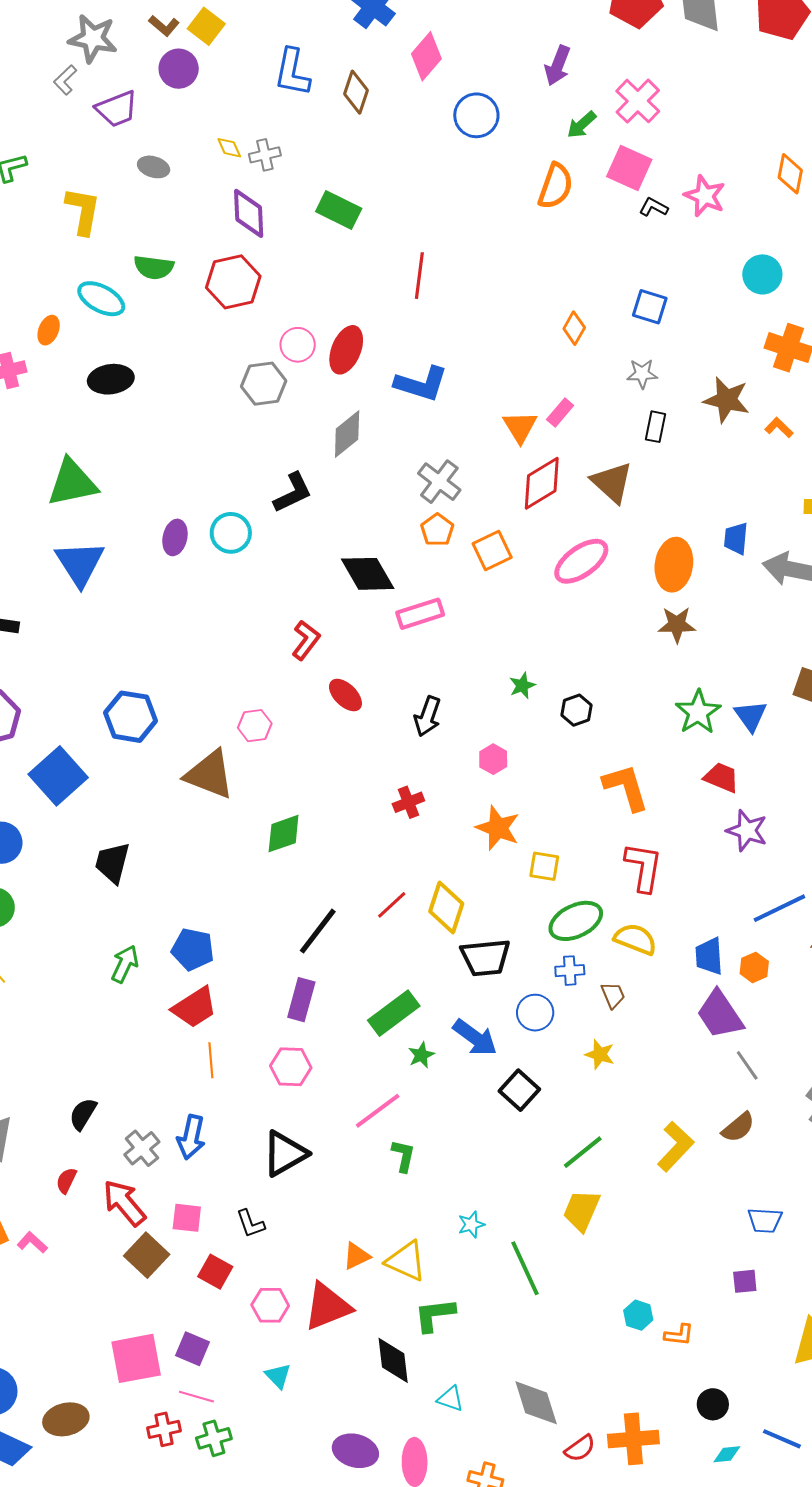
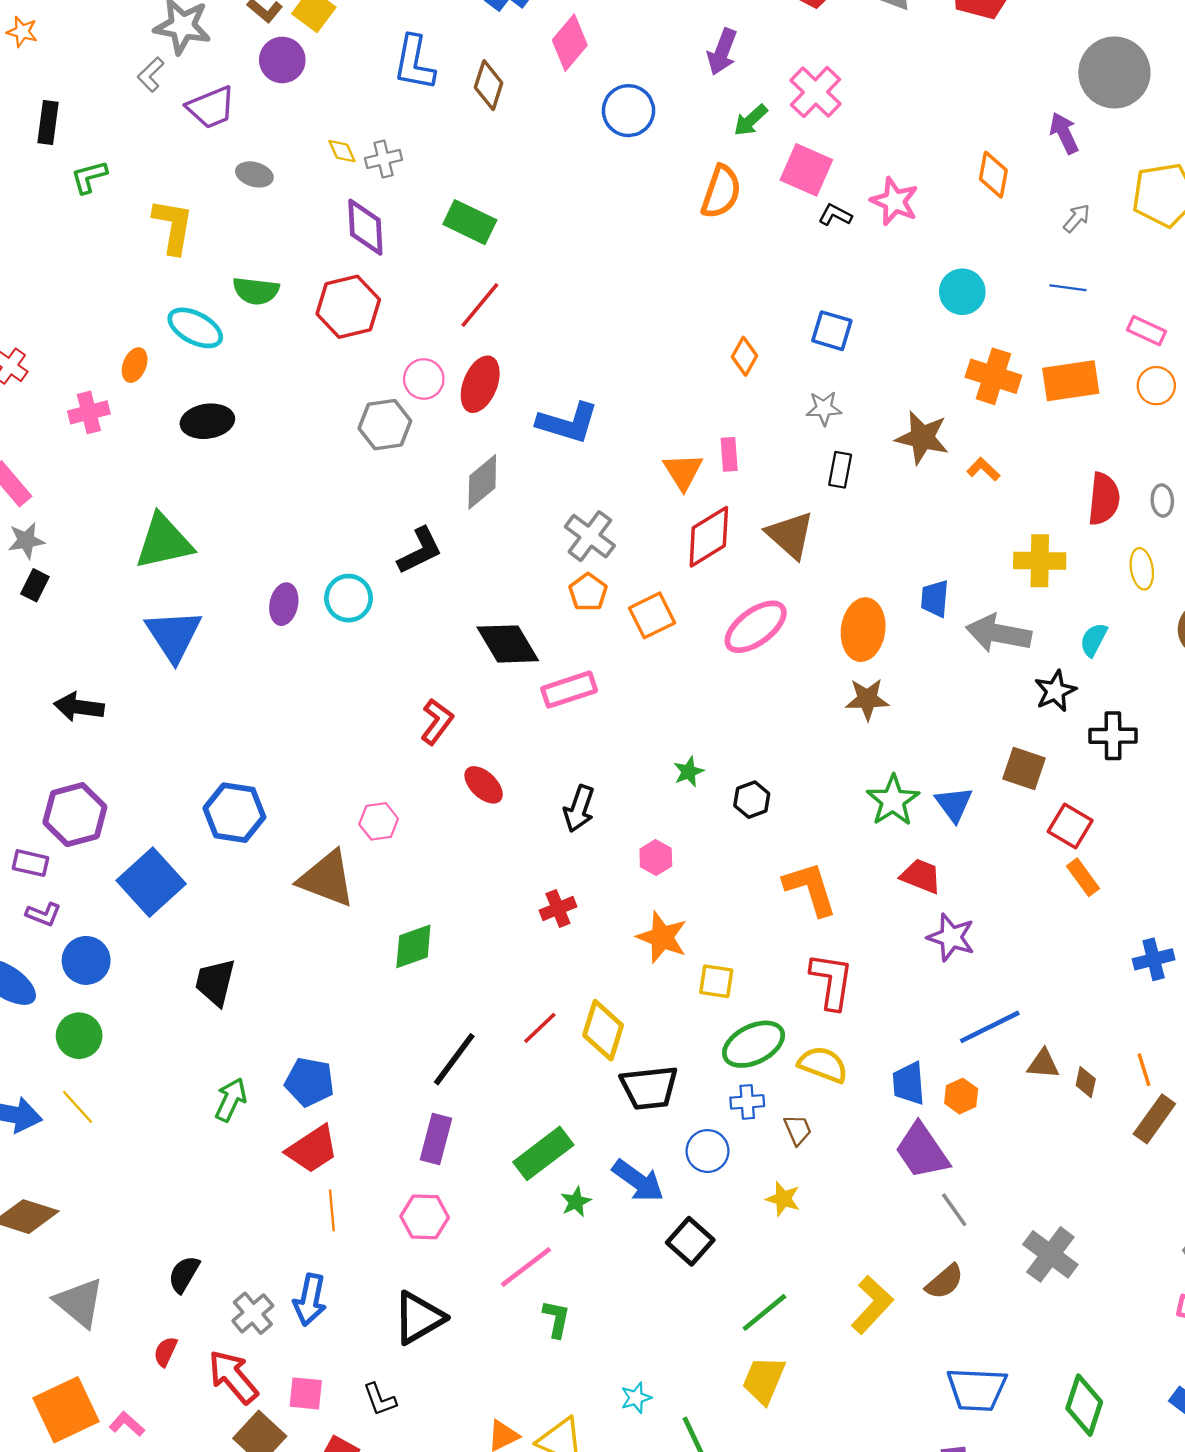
red line: (419, 276) -> (480, 305), moved, turned 33
pink rectangle: (560, 412) -> (729, 454), turned -44
blue trapezoid: (765, 1220) -> (977, 1389), size x1.5

